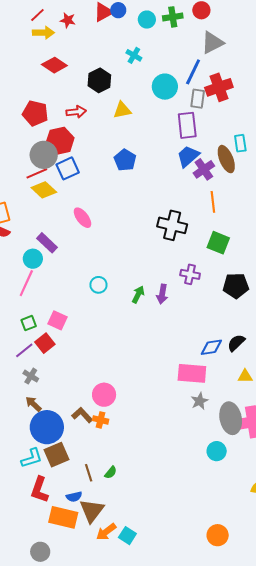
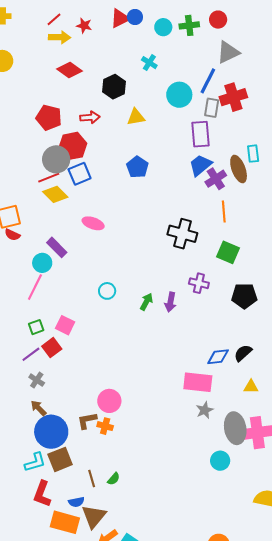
pink ellipse: (82, 218) -> (93, 223), turned -35
brown L-shape: (82, 415) -> (87, 421), turned -60

